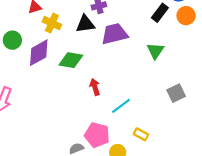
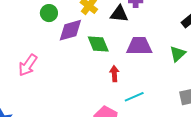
purple trapezoid: (114, 34) -> (139, 46), moved
green diamond: (71, 60) -> (98, 44), turned 45

